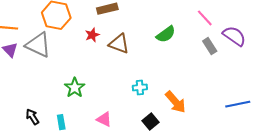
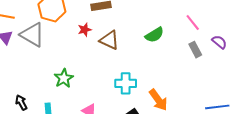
purple semicircle: (234, 36) -> (219, 42), size x0.7
cyan cross: (140, 87) -> (126, 83), size x1.5

